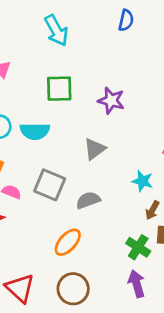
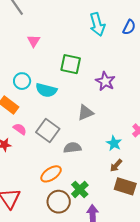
cyan arrow: (56, 30) -> (97, 24), moved
green cross: (138, 247) -> (80, 189), moved
brown circle: (73, 289) -> (59, 202), moved

